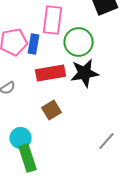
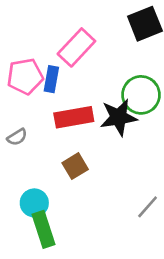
pink rectangle: (53, 20) -> (76, 47), turned 36
green circle: (79, 42) -> (141, 95), moved

